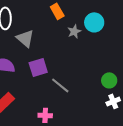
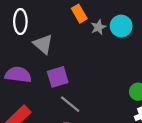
gray star: (74, 31) -> (98, 27), moved
gray line: (60, 85) -> (70, 104), moved

